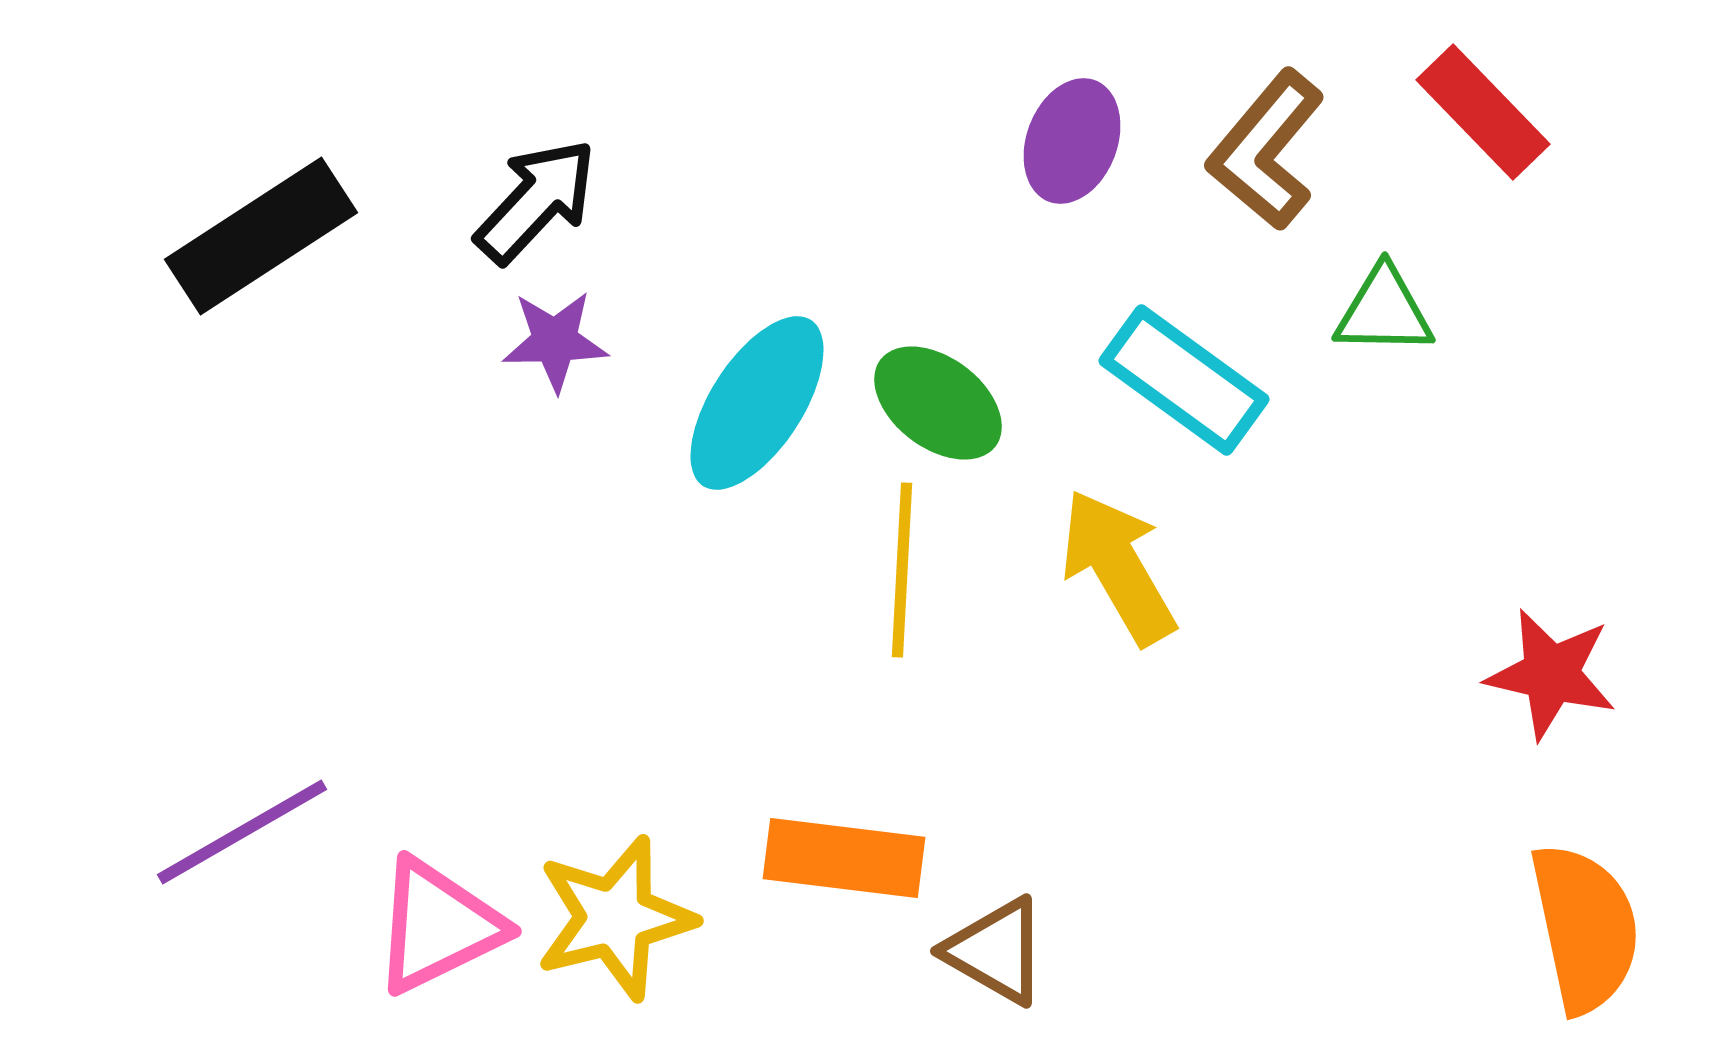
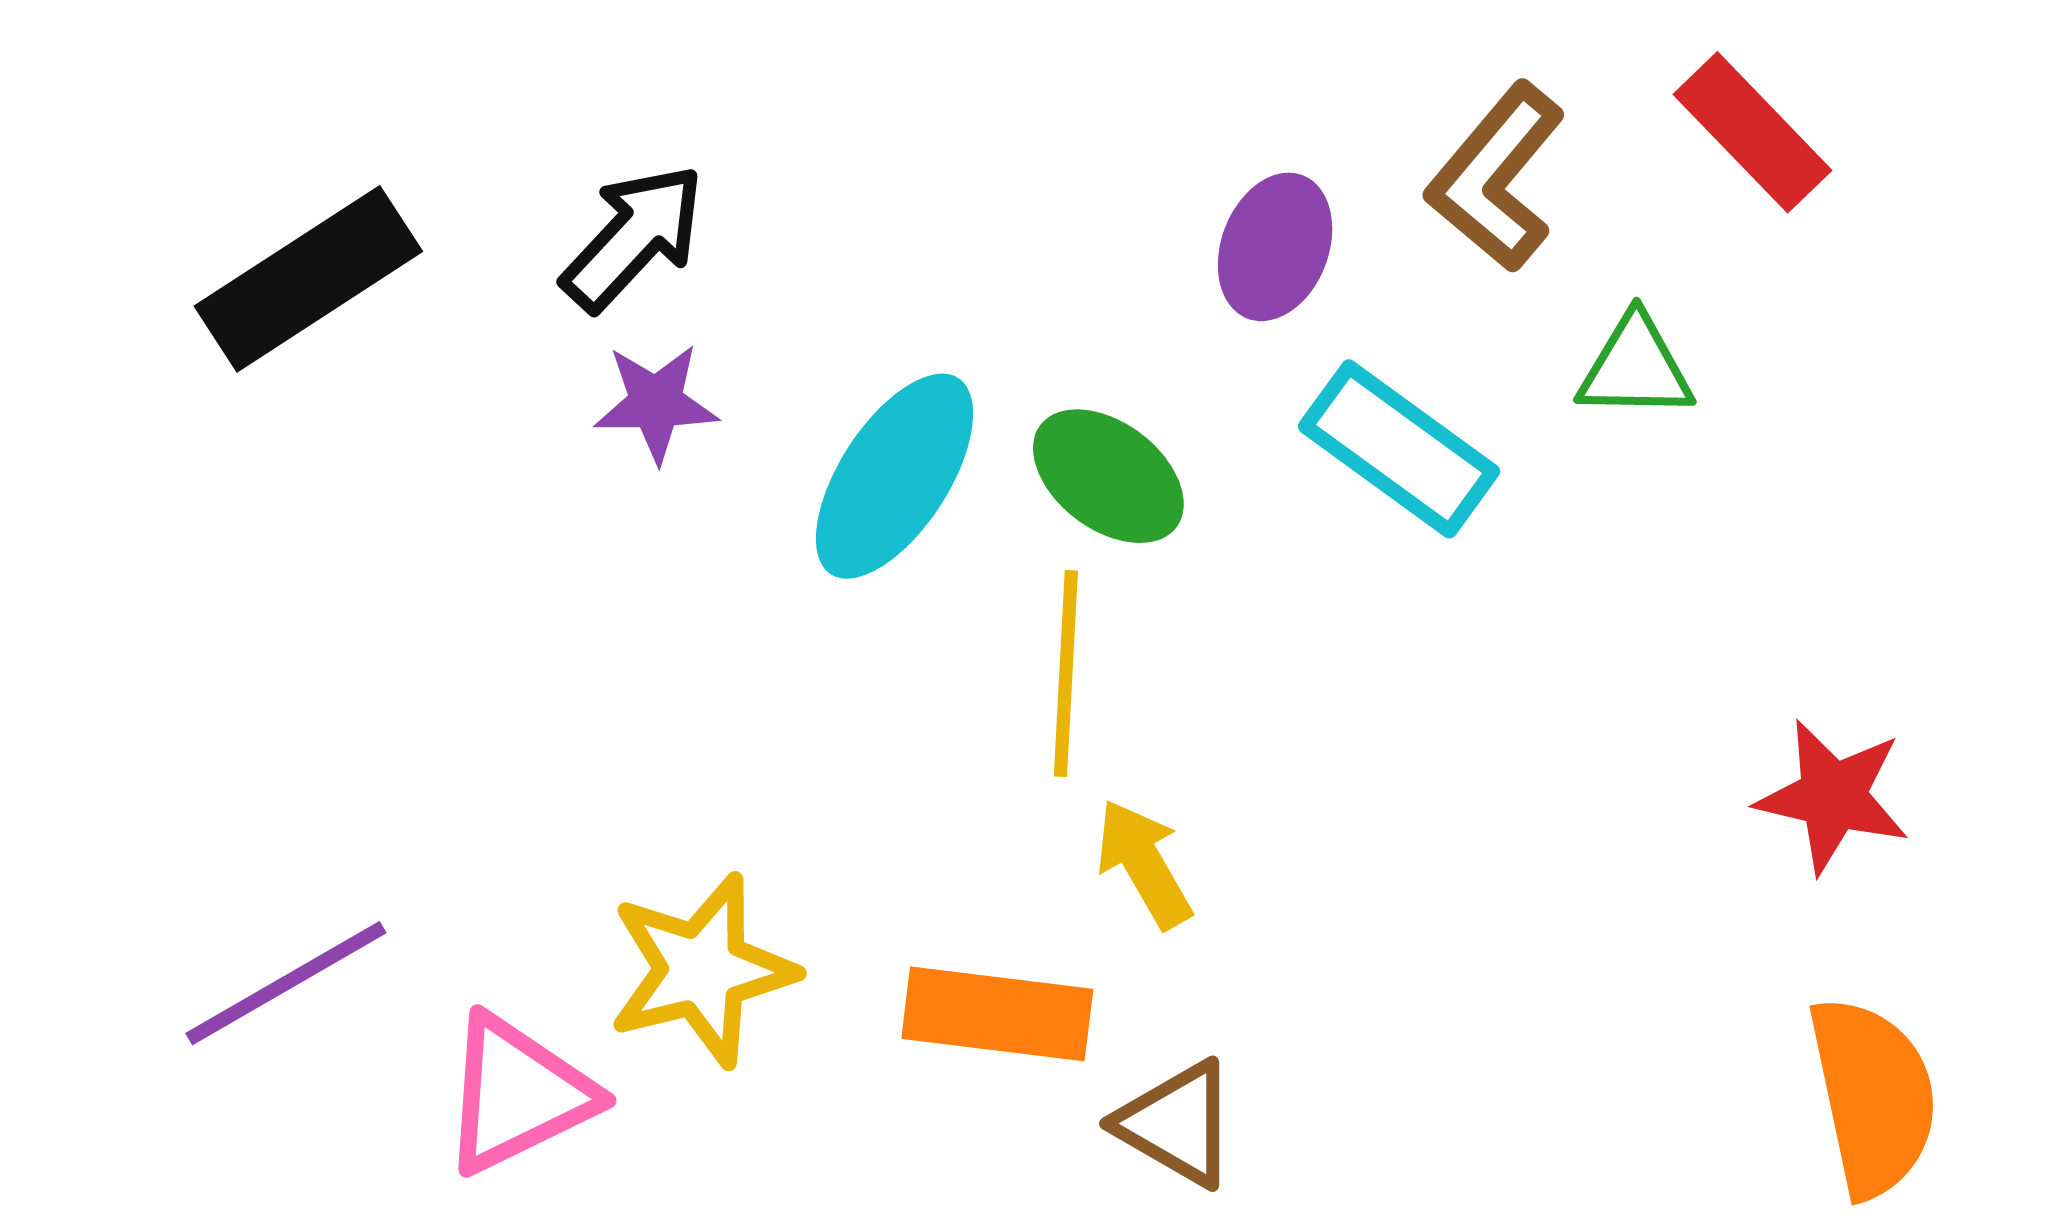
purple ellipse: (1072, 141) -> (1275, 247), moved
yellow arrow: (1118, 567) -> (1144, 864), moved, size x0.7
yellow star: (615, 918) -> (702, 970), moved

